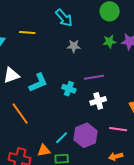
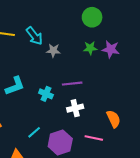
cyan arrow: (64, 18) -> (34, 36), moved
cyan line: (62, 138) -> (34, 132), moved

